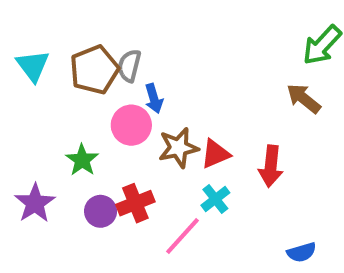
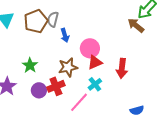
brown arrow: (304, 98) -> (136, 25), moved
pink circle: (131, 125) -> (90, 48), moved
brown star: (178, 148) -> (68, 67), moved

